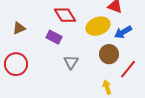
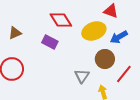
gray triangle: (71, 62) -> (82, 76), moved

